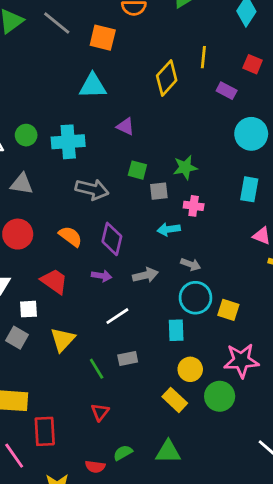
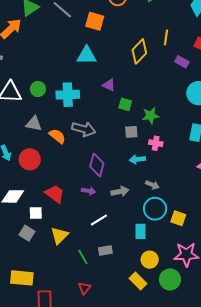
green square: (137, 170) -> (125, 104), moved
orange semicircle: (70, 236) -> (57, 136), moved

